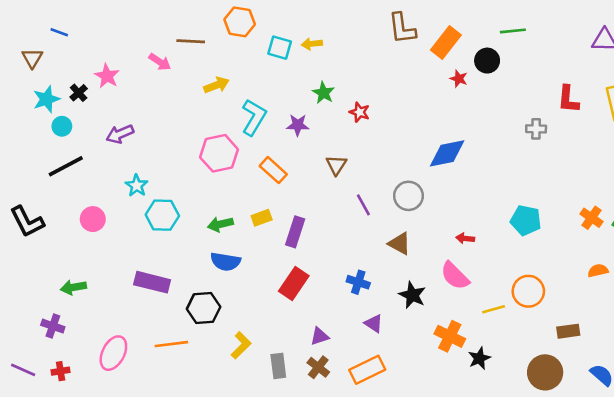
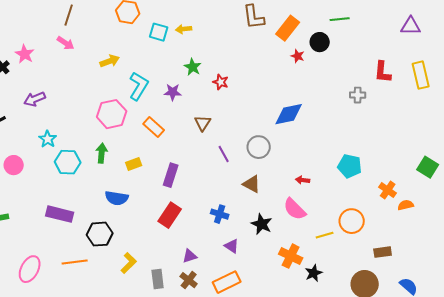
brown line: (191, 41) -> (69, 15), moved, turned -75
yellow rectangle: (262, 218) -> (134, 164), moved
orange cross: (591, 218) -> (388, 190), moved
green arrow: (220, 224) -> (102, 153), moved, turned 108

